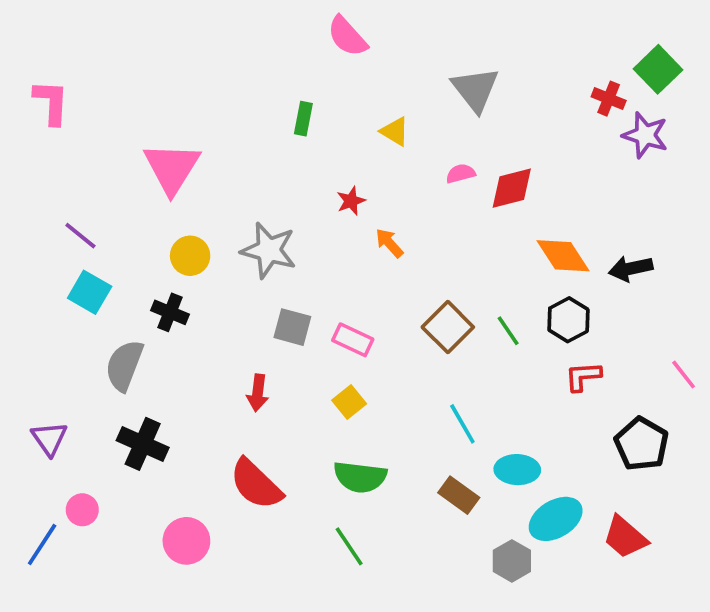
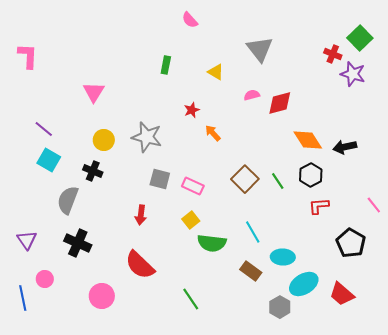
pink semicircle: (347, 36) -> (190, 20), size x0.7
pink triangle: (172, 168) -> (94, 92), size x0.7
green semicircle: (360, 477) -> (212, 243), moved
blue line: (42, 545) -> (23, 298), turned -45

